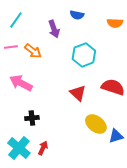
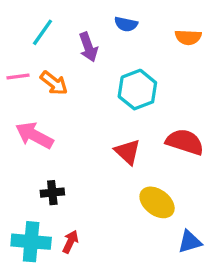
cyan line: (16, 20) -> (43, 32), moved
blue triangle: (116, 136) -> (190, 242), moved
cyan cross: (19, 148) -> (31, 242), turned -35

